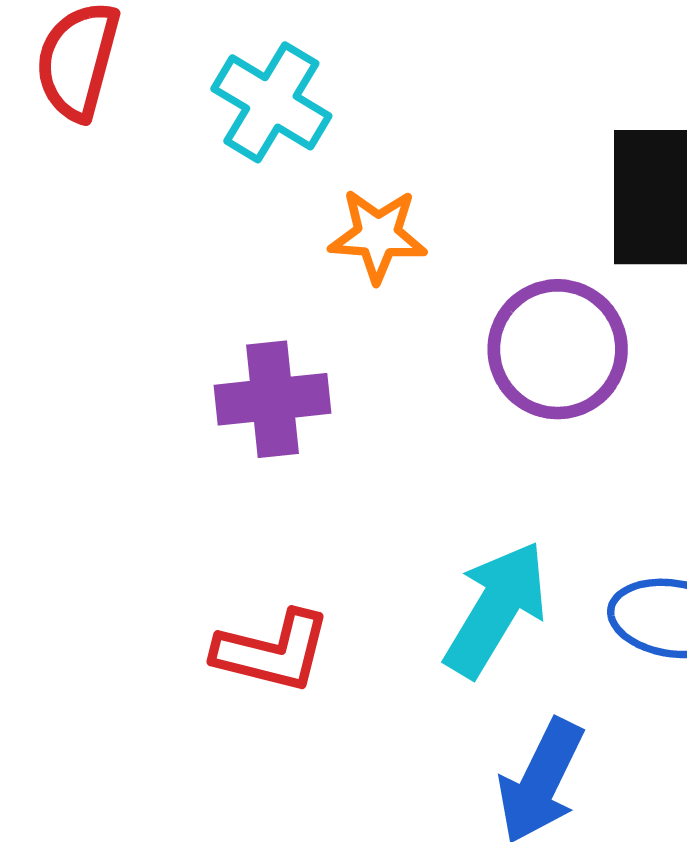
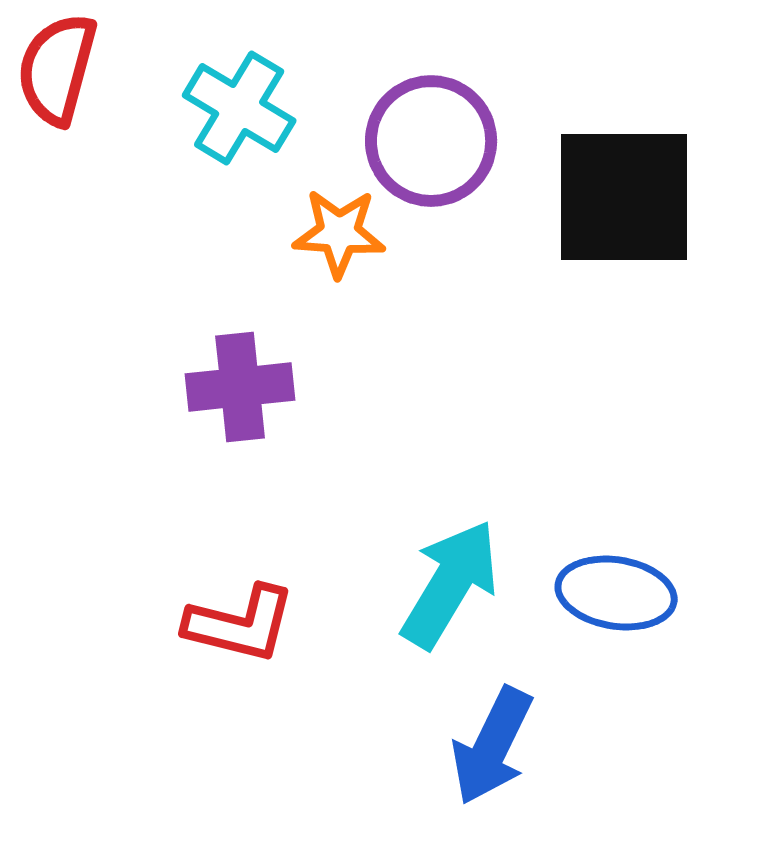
purple circle: (558, 349) -> (431, 141), moved

